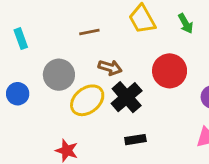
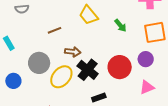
green arrow: (186, 23) -> (120, 25), moved
red circle: (170, 71) -> (120, 67), moved

